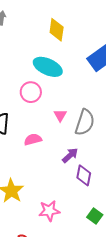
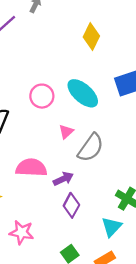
cyan ellipse: (48, 67) -> (83, 93), moved
pink semicircle: (33, 139) -> (31, 168), moved, size x1.5

